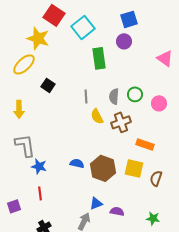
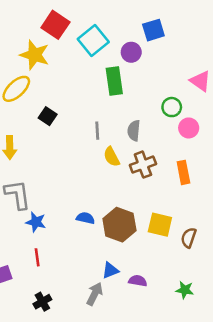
purple circle: (124, 41) -> (131, 52), moved
green circle: (135, 94) -> (172, 107), moved
pink circle: (159, 103) -> (189, 128), moved
orange rectangle: (145, 144) -> (183, 172), moved, turned 60

